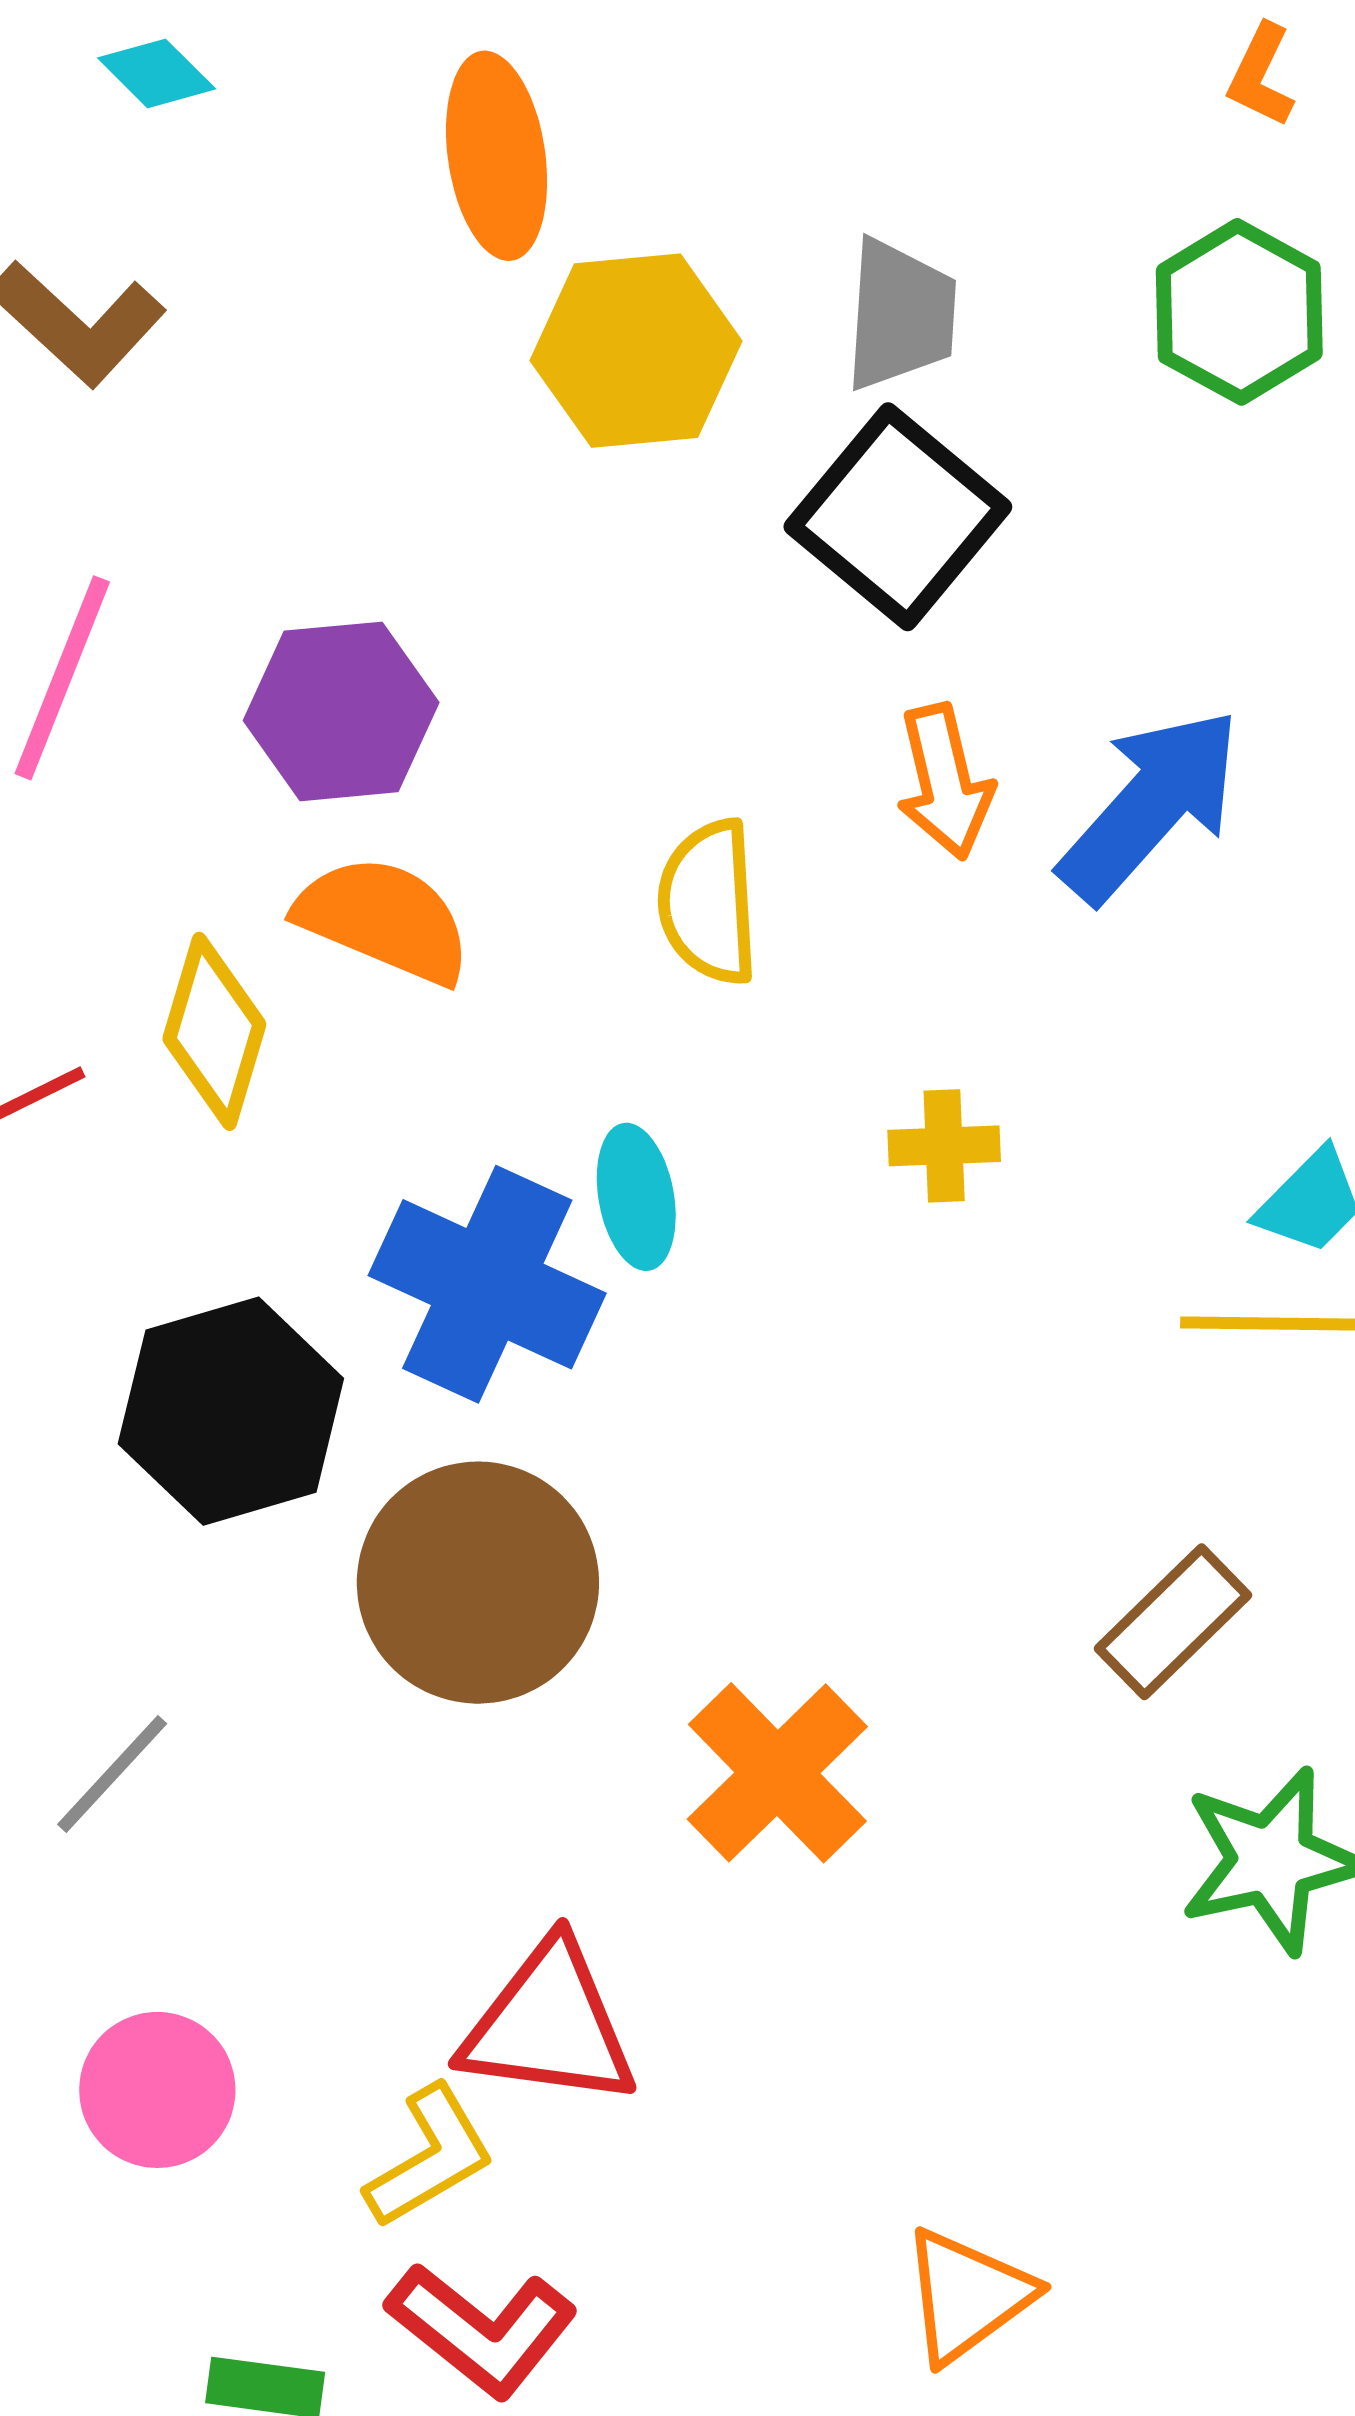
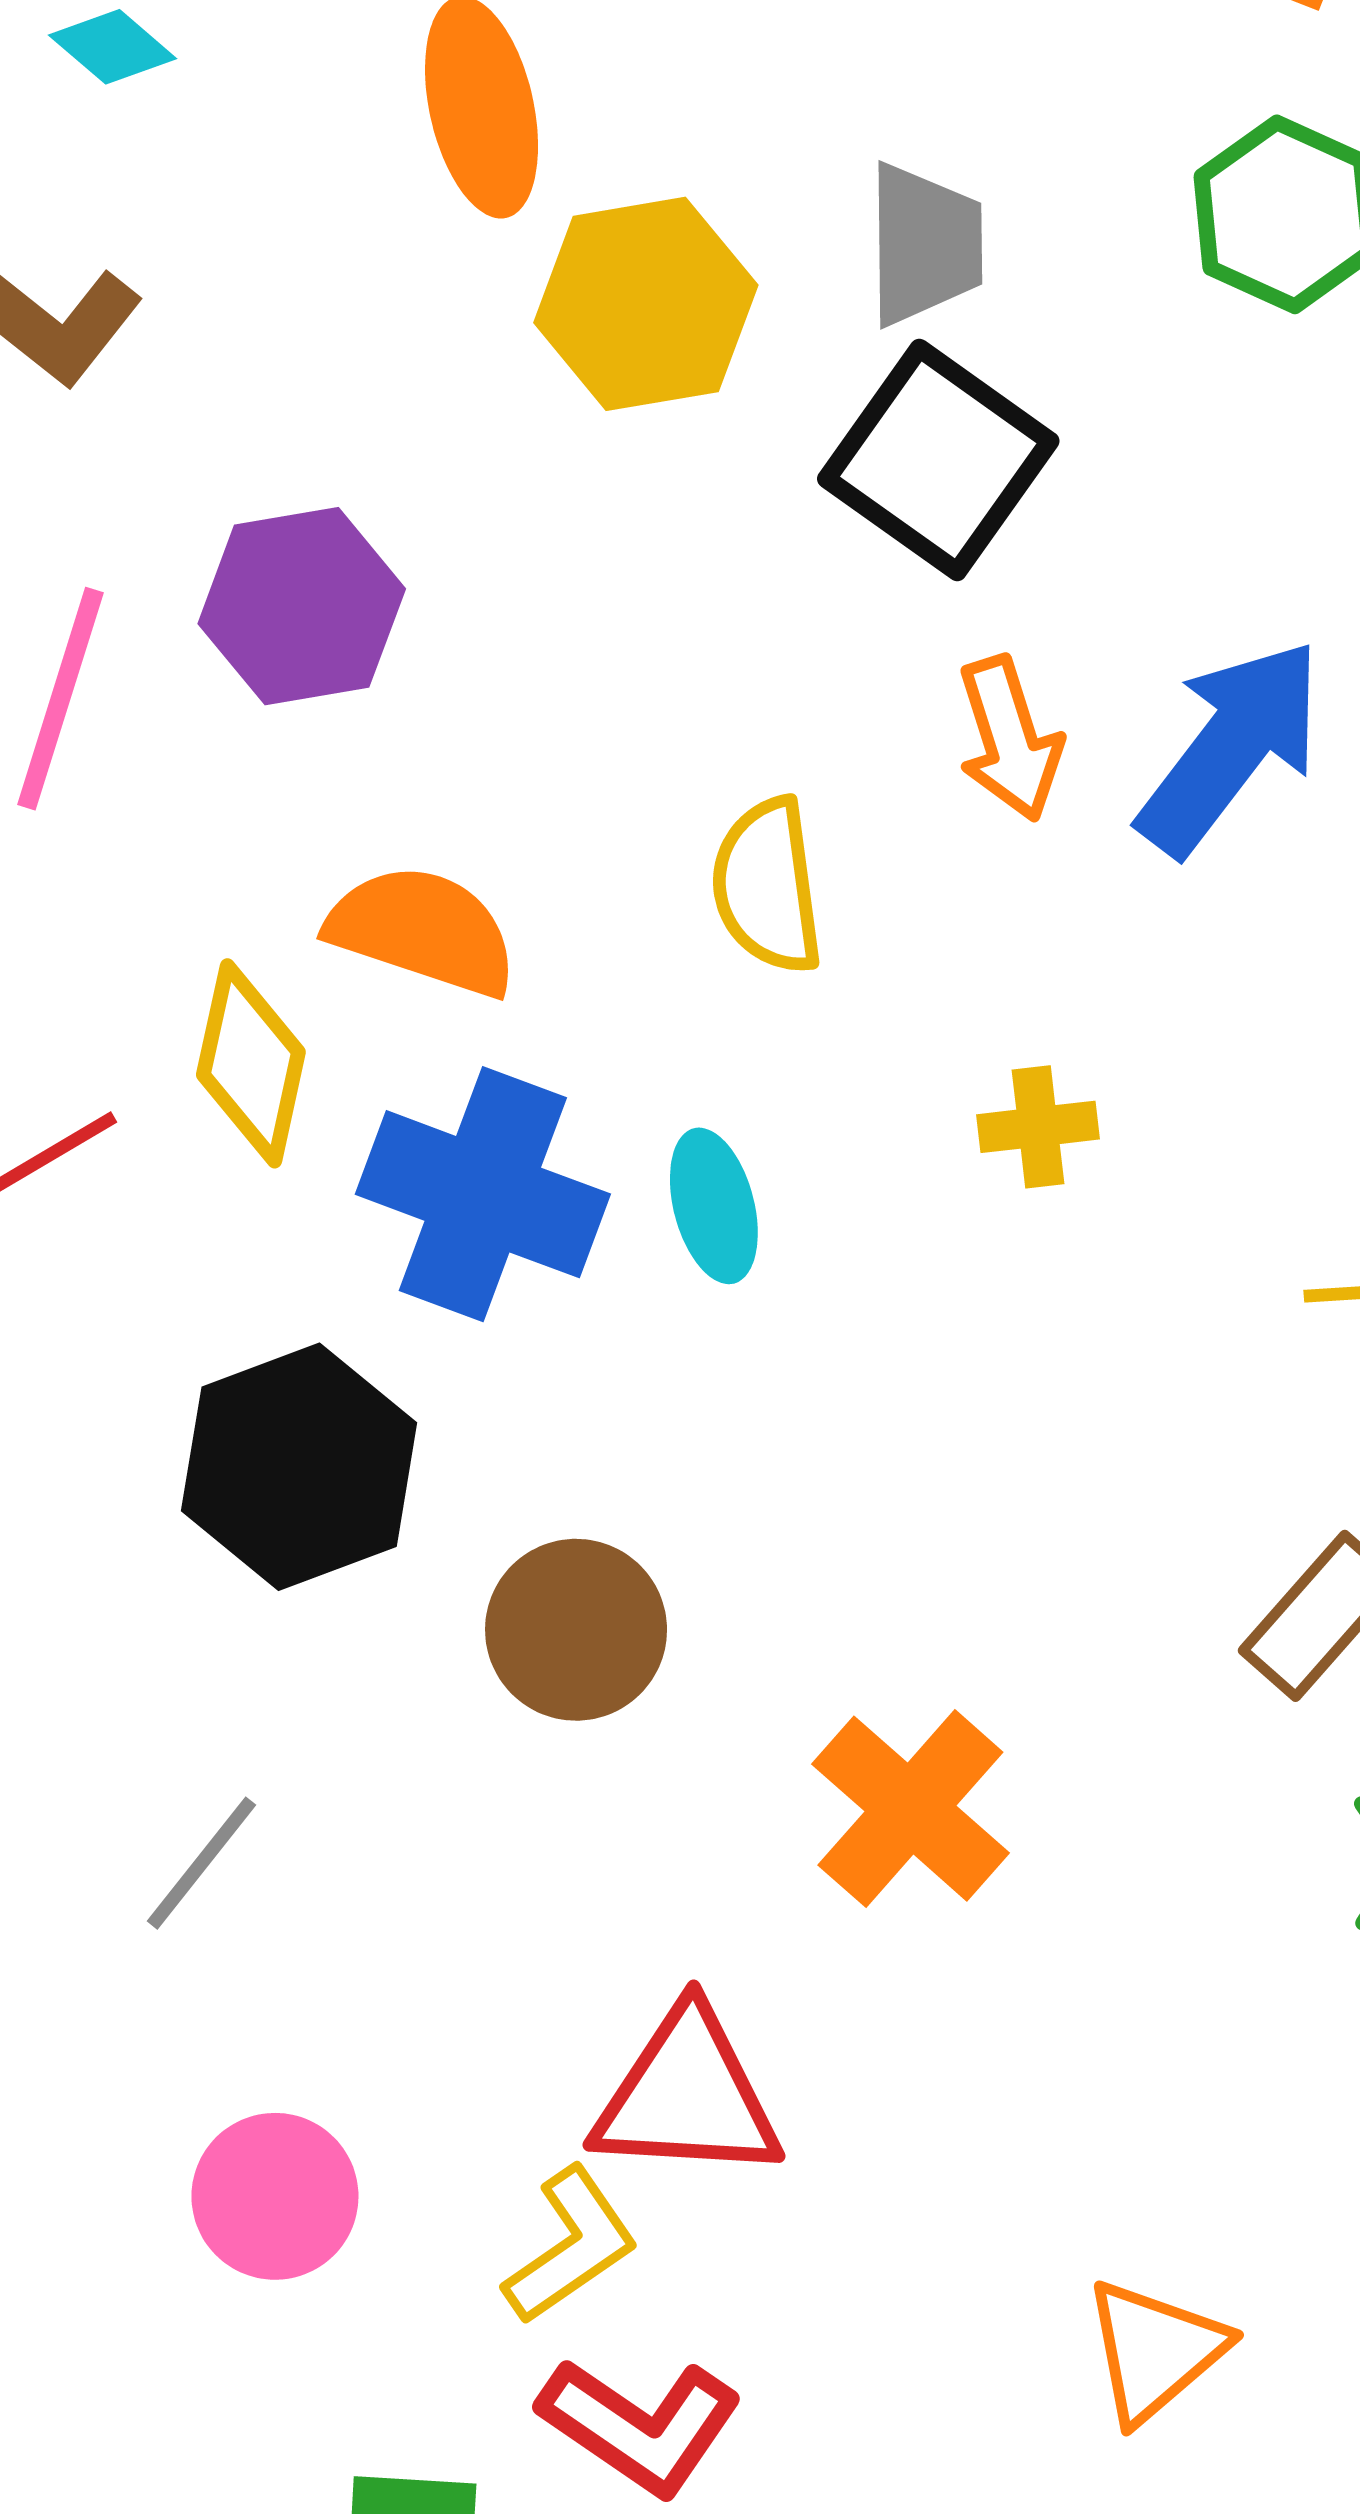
purple hexagon: (341, 711) -> (302, 606), moved
blue cross: (487, 1284) -> (483, 1194), moved
brown circle: (478, 1583) -> (576, 1630), size x0.7

